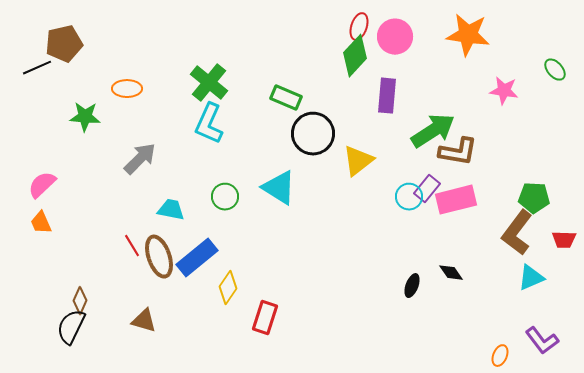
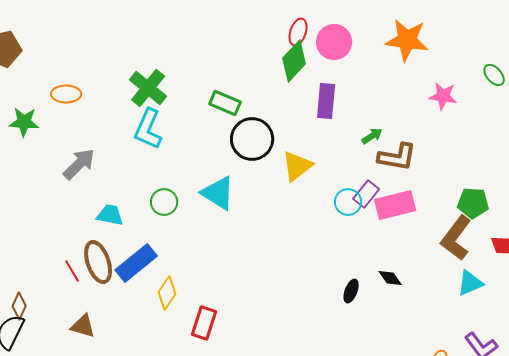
green arrow: (433, 131) -> (372, 136), size x0.5
red line: (132, 246) -> (72, 271), moved

